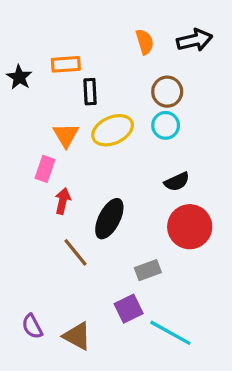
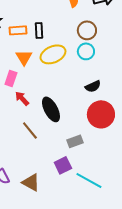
orange rectangle: (66, 64) -> (18, 30), moved
red arrow: (63, 201) -> (22, 98), turned -56
black ellipse: (109, 219) -> (51, 109), turned -55

